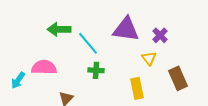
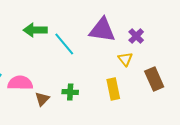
pink semicircle: (44, 67) -> (20, 83), moved
green cross: (96, 70) -> (70, 92), moved

